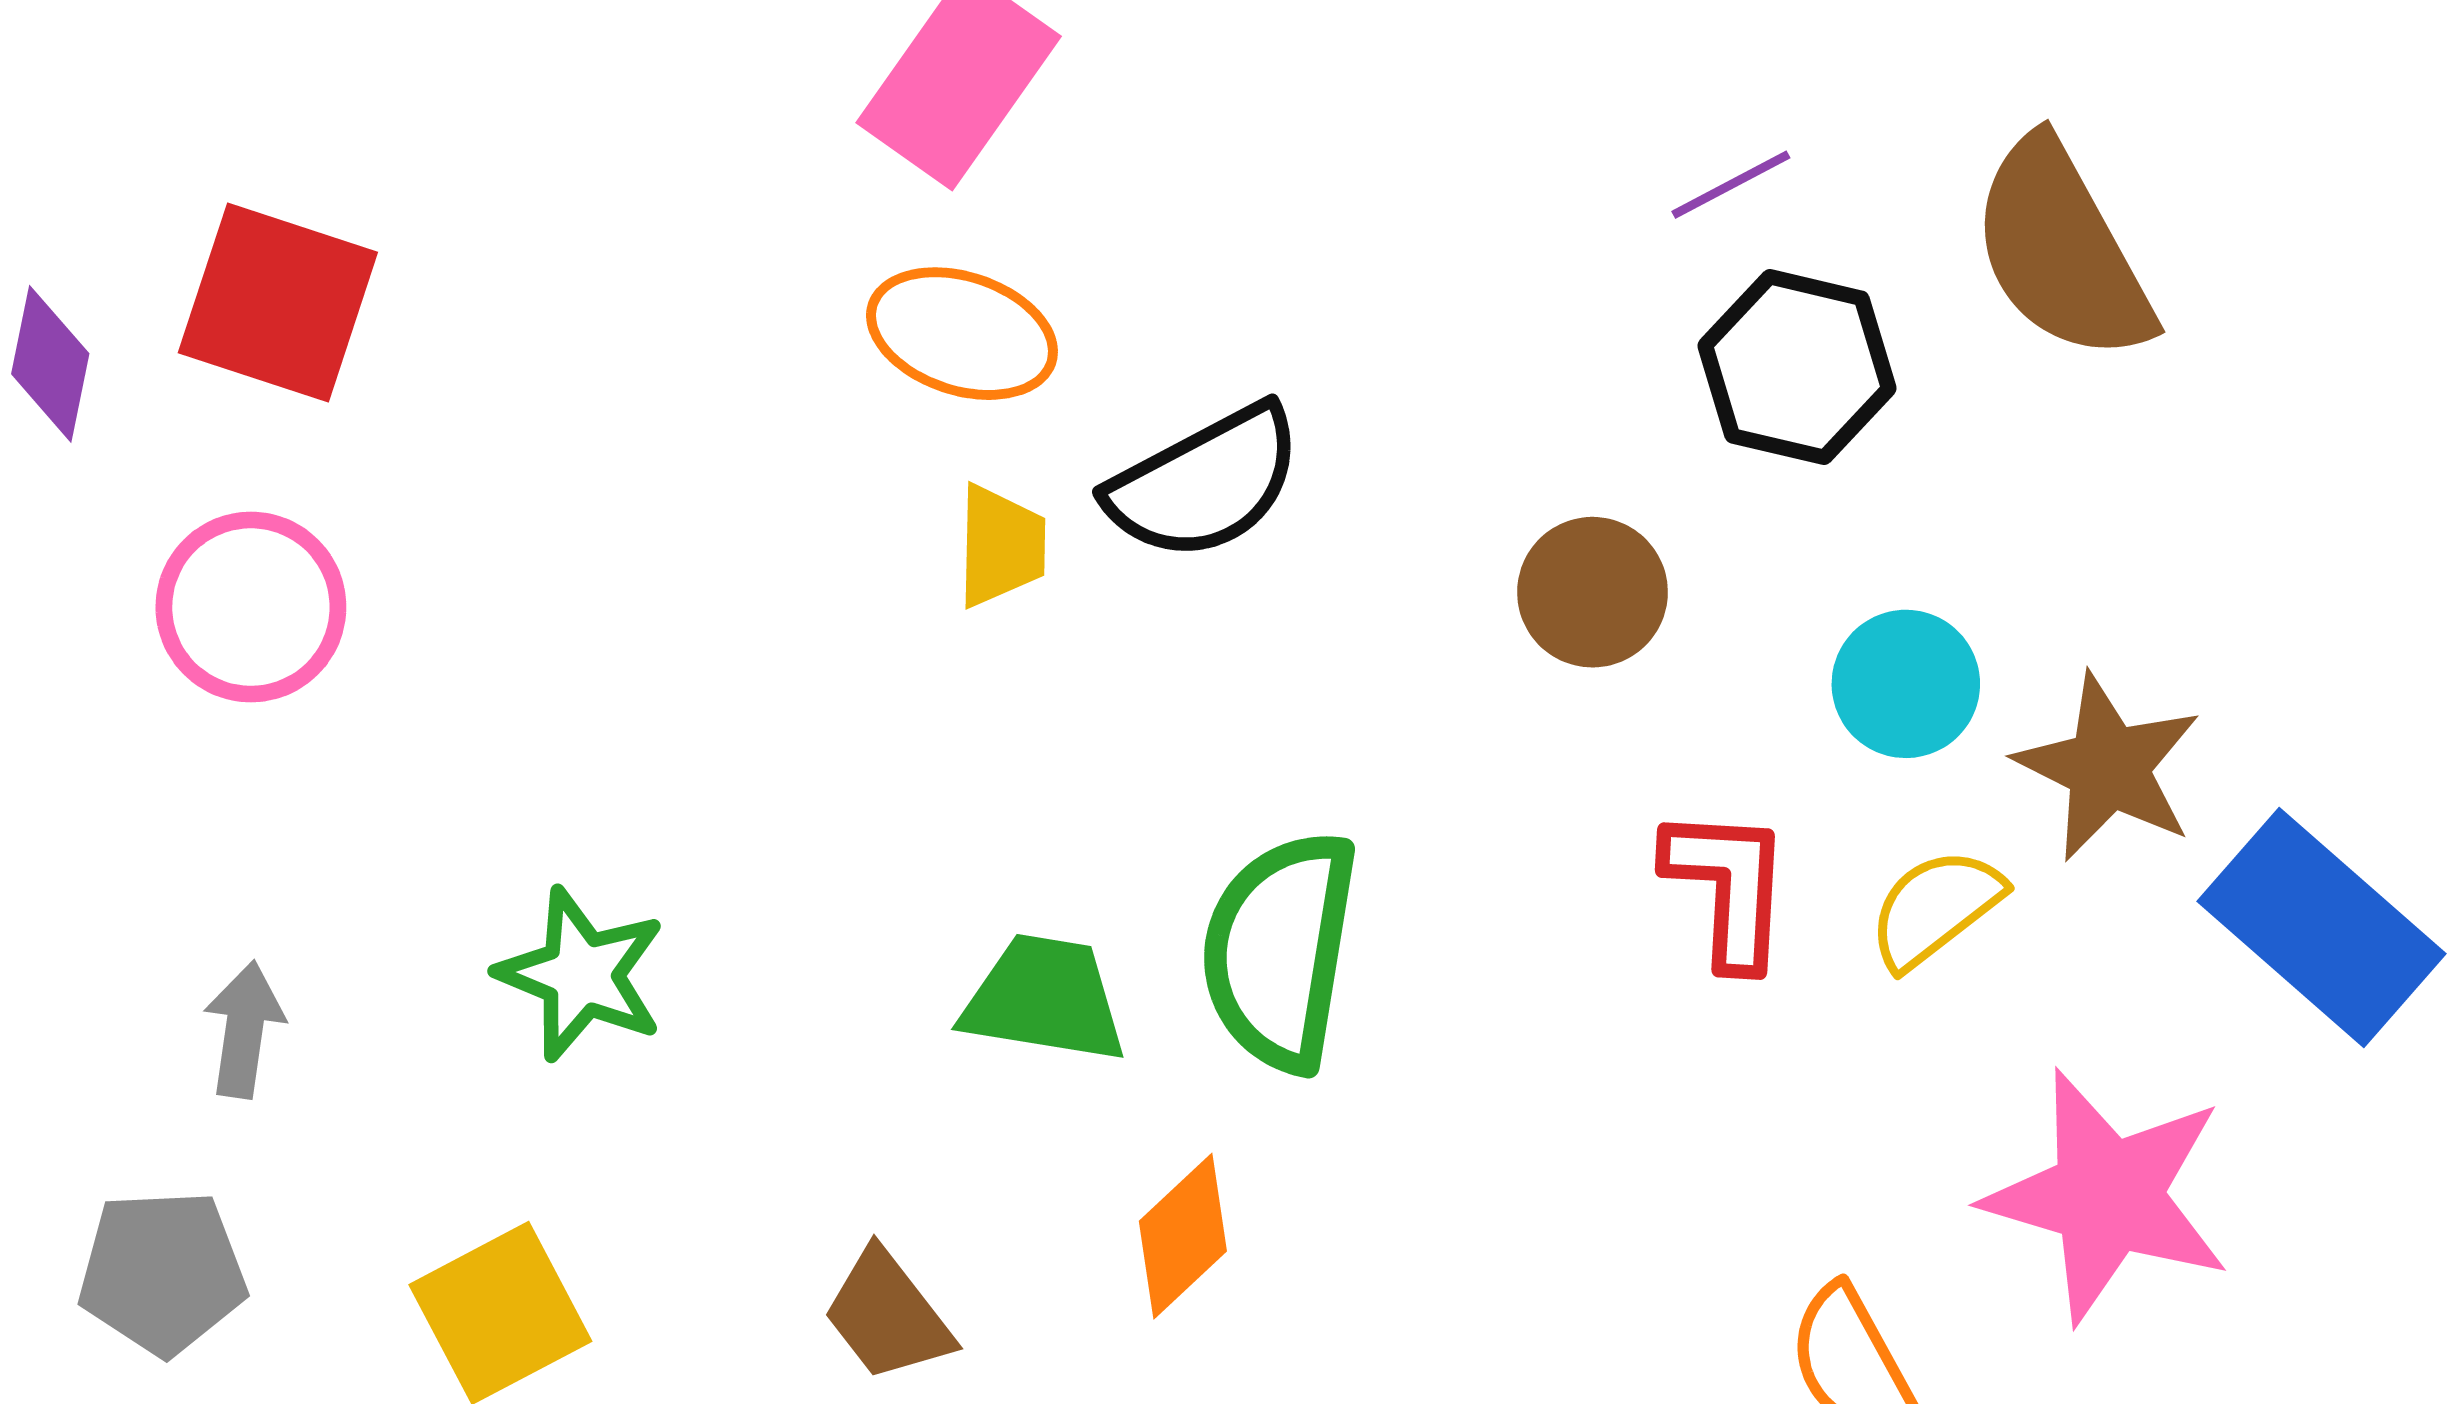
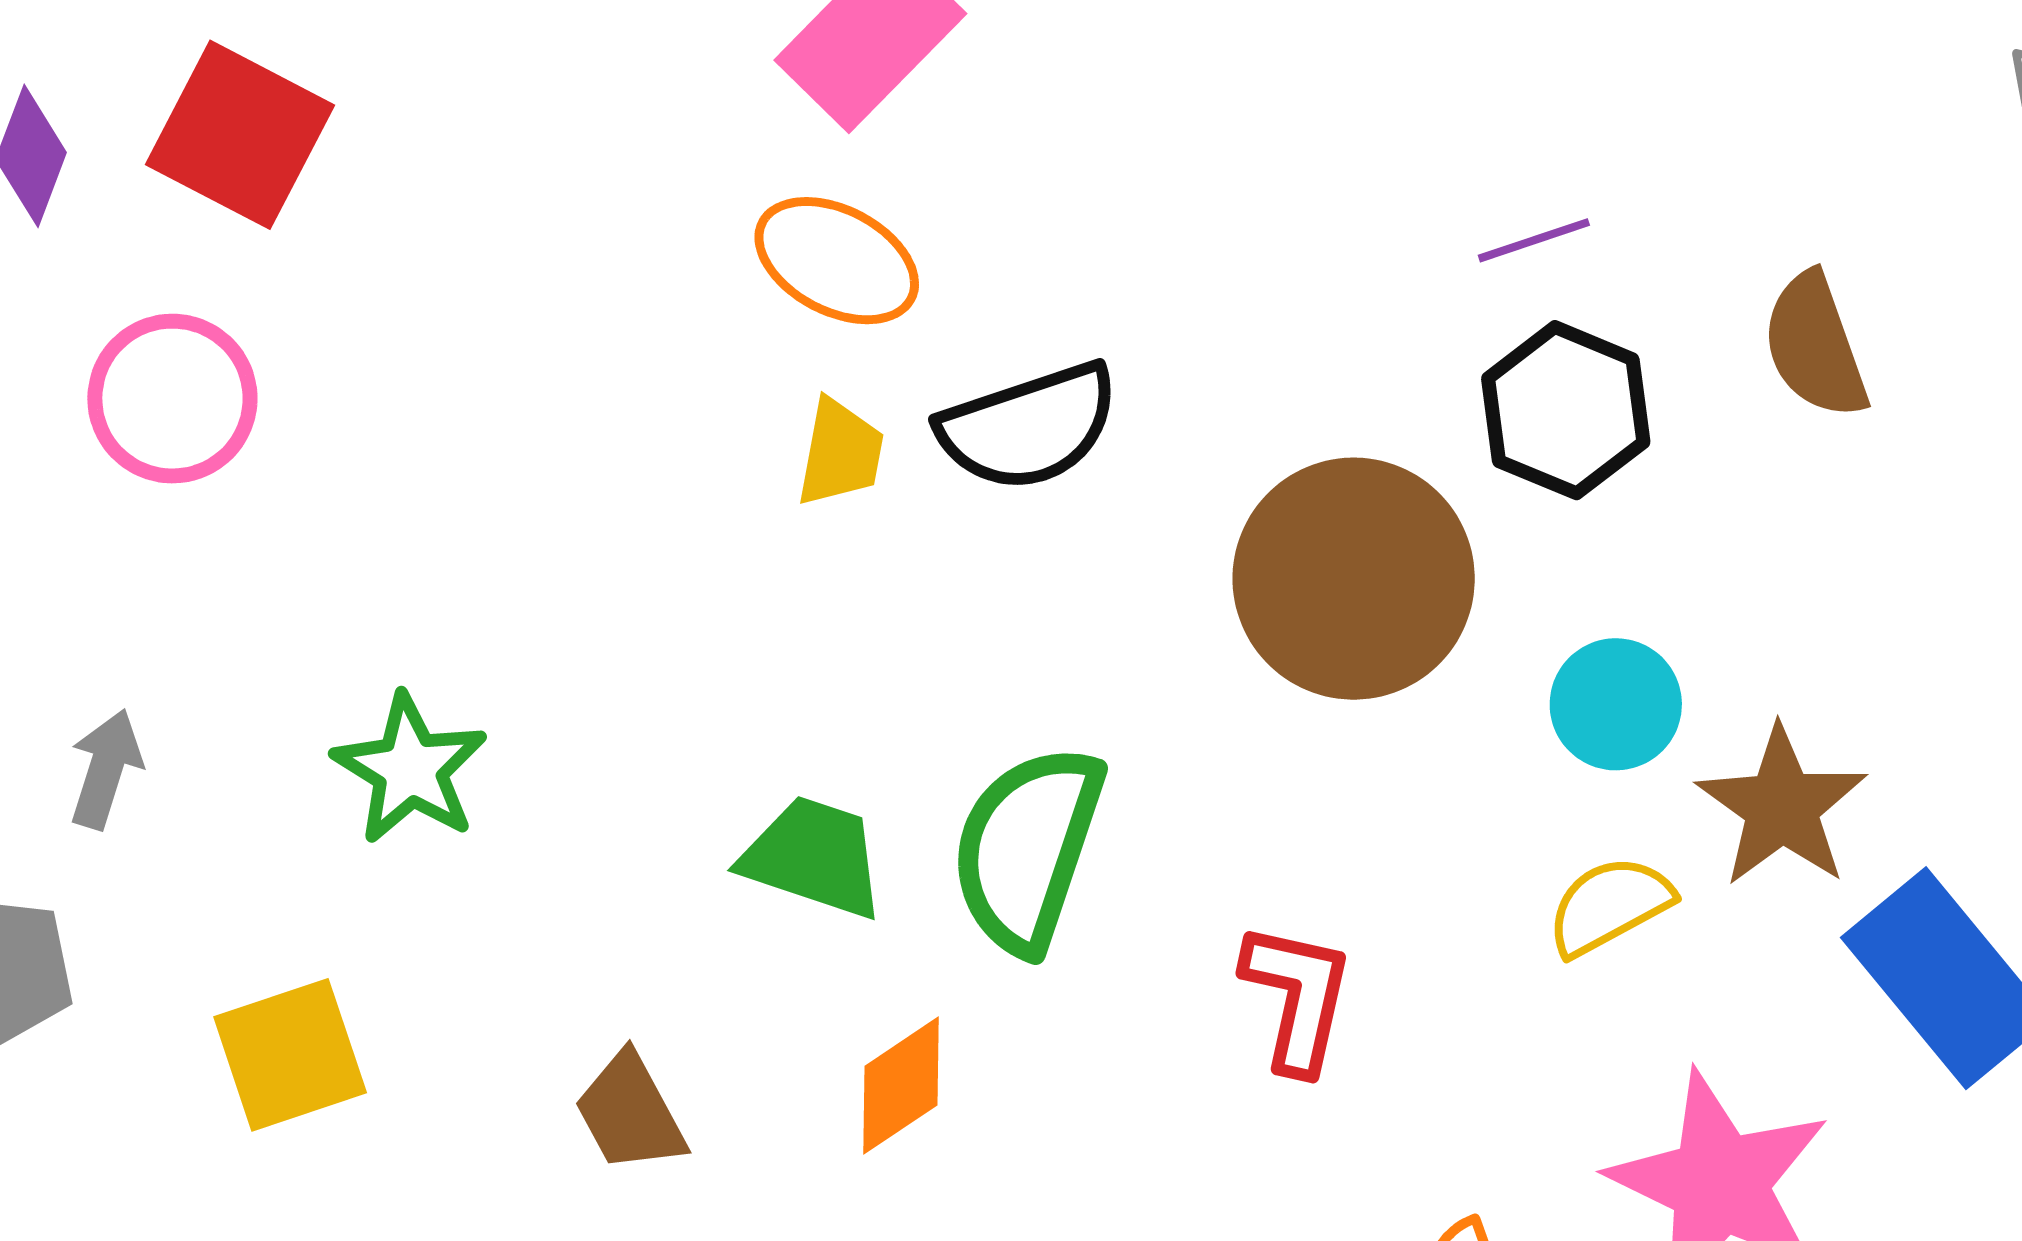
brown semicircle: (2062, 250) -> (1815, 346), size x0.7
brown circle: (1593, 592) -> (1354, 579), size x1.8
red L-shape: (1728, 887) -> (1297, 997), moved

